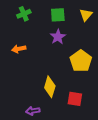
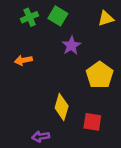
green square: (58, 15) -> (58, 16), moved, turned 35
yellow triangle: (86, 15) -> (106, 18), turned 32

